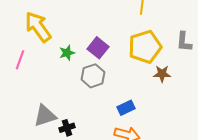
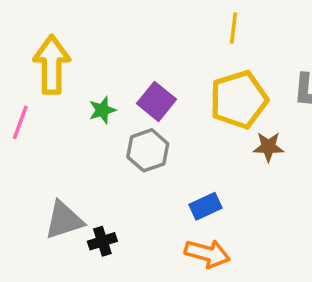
yellow arrow: (38, 27) -> (52, 65), turned 36

